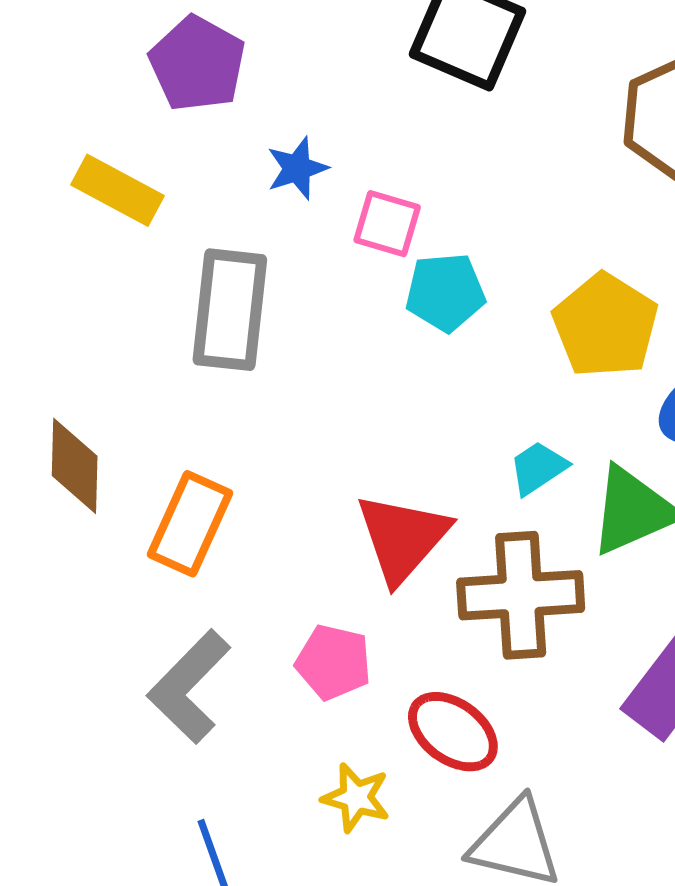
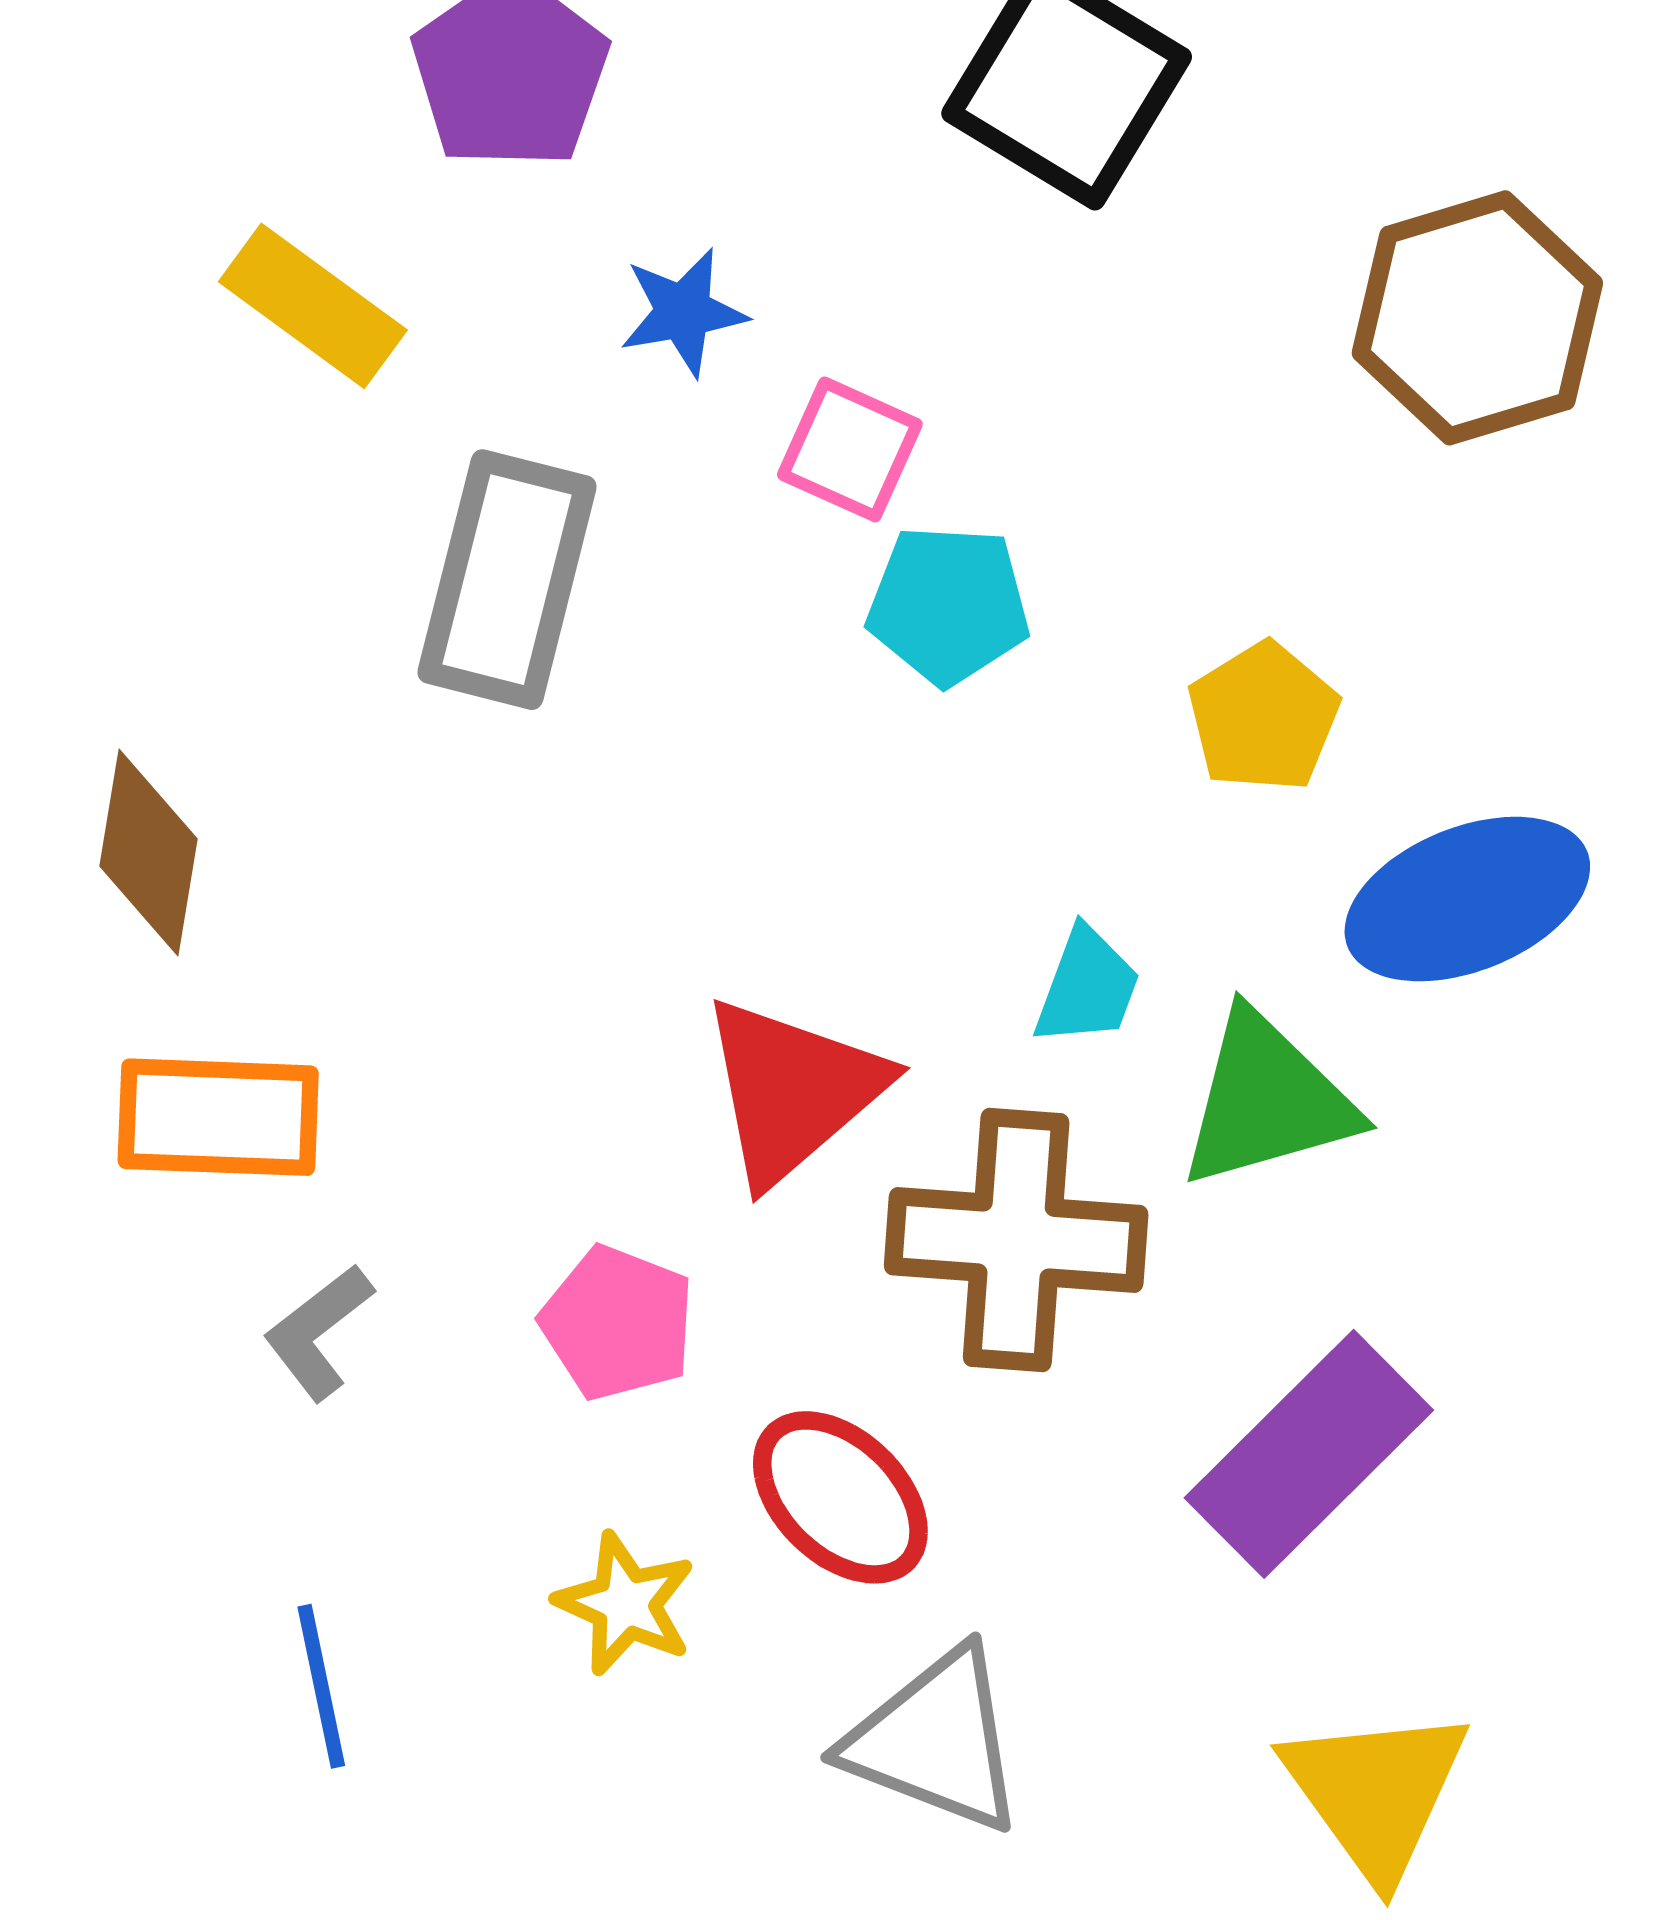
yellow pentagon: (605, 325) -> (1263, 717), size x0.7
cyan trapezoid: (538, 468) -> (1087, 987), turned 136
orange rectangle: (190, 524) -> (218, 1117), moved, turned 60
gray L-shape: (189, 687) -> (318, 1332), size x0.6

